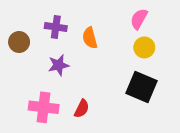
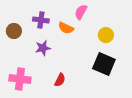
pink semicircle: (139, 19) -> (81, 12), moved
orange semicircle: (90, 38) -> (66, 28), turned -49
pink cross: (44, 107) -> (20, 79), moved

